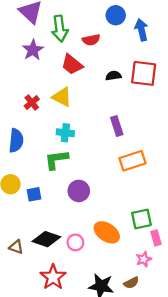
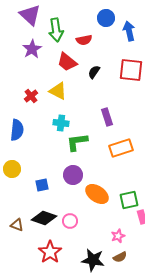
black semicircle: (113, 76) -> (94, 72), moved, turned -48
green L-shape: (56, 160) -> (77, 142), moved
blue square: (34, 194) -> (42, 185), moved
orange ellipse: (107, 232) -> (97, 194), moved
pink star: (144, 259) -> (118, 236), moved

